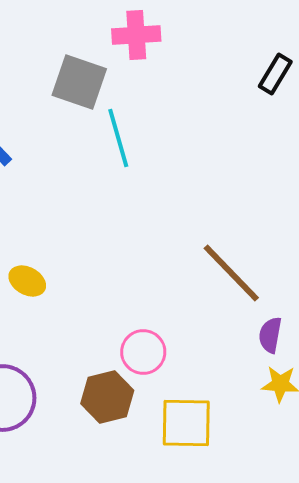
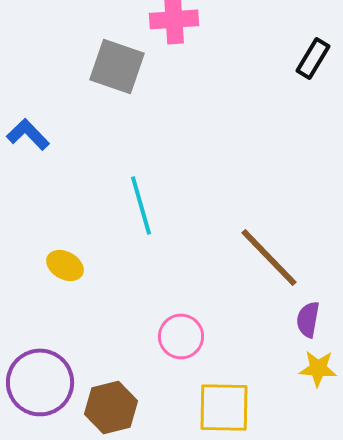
cyan line: (118, 138) -> (141, 205), moved
brown hexagon: (107, 397) -> (111, 407), moved

